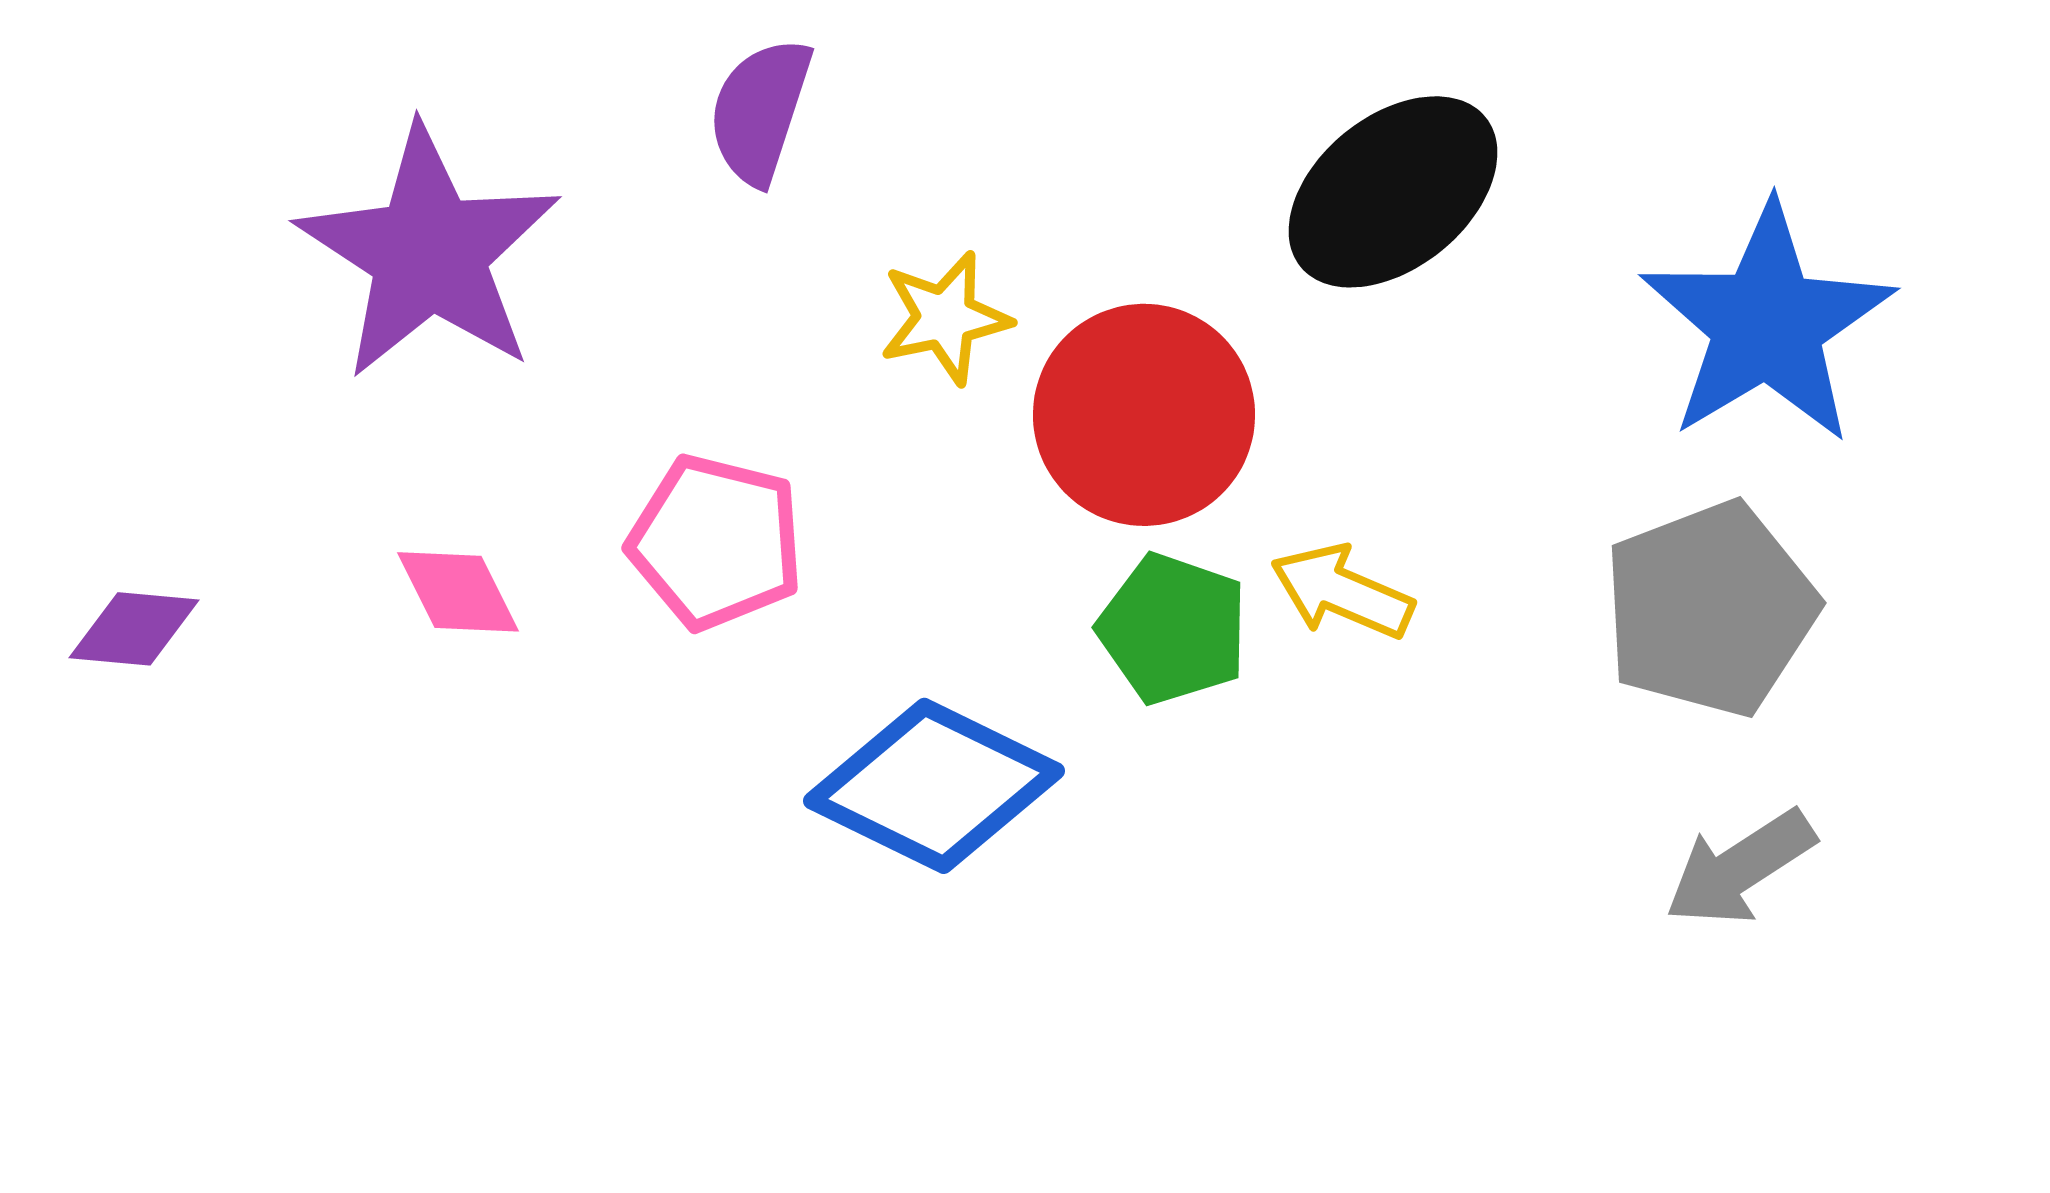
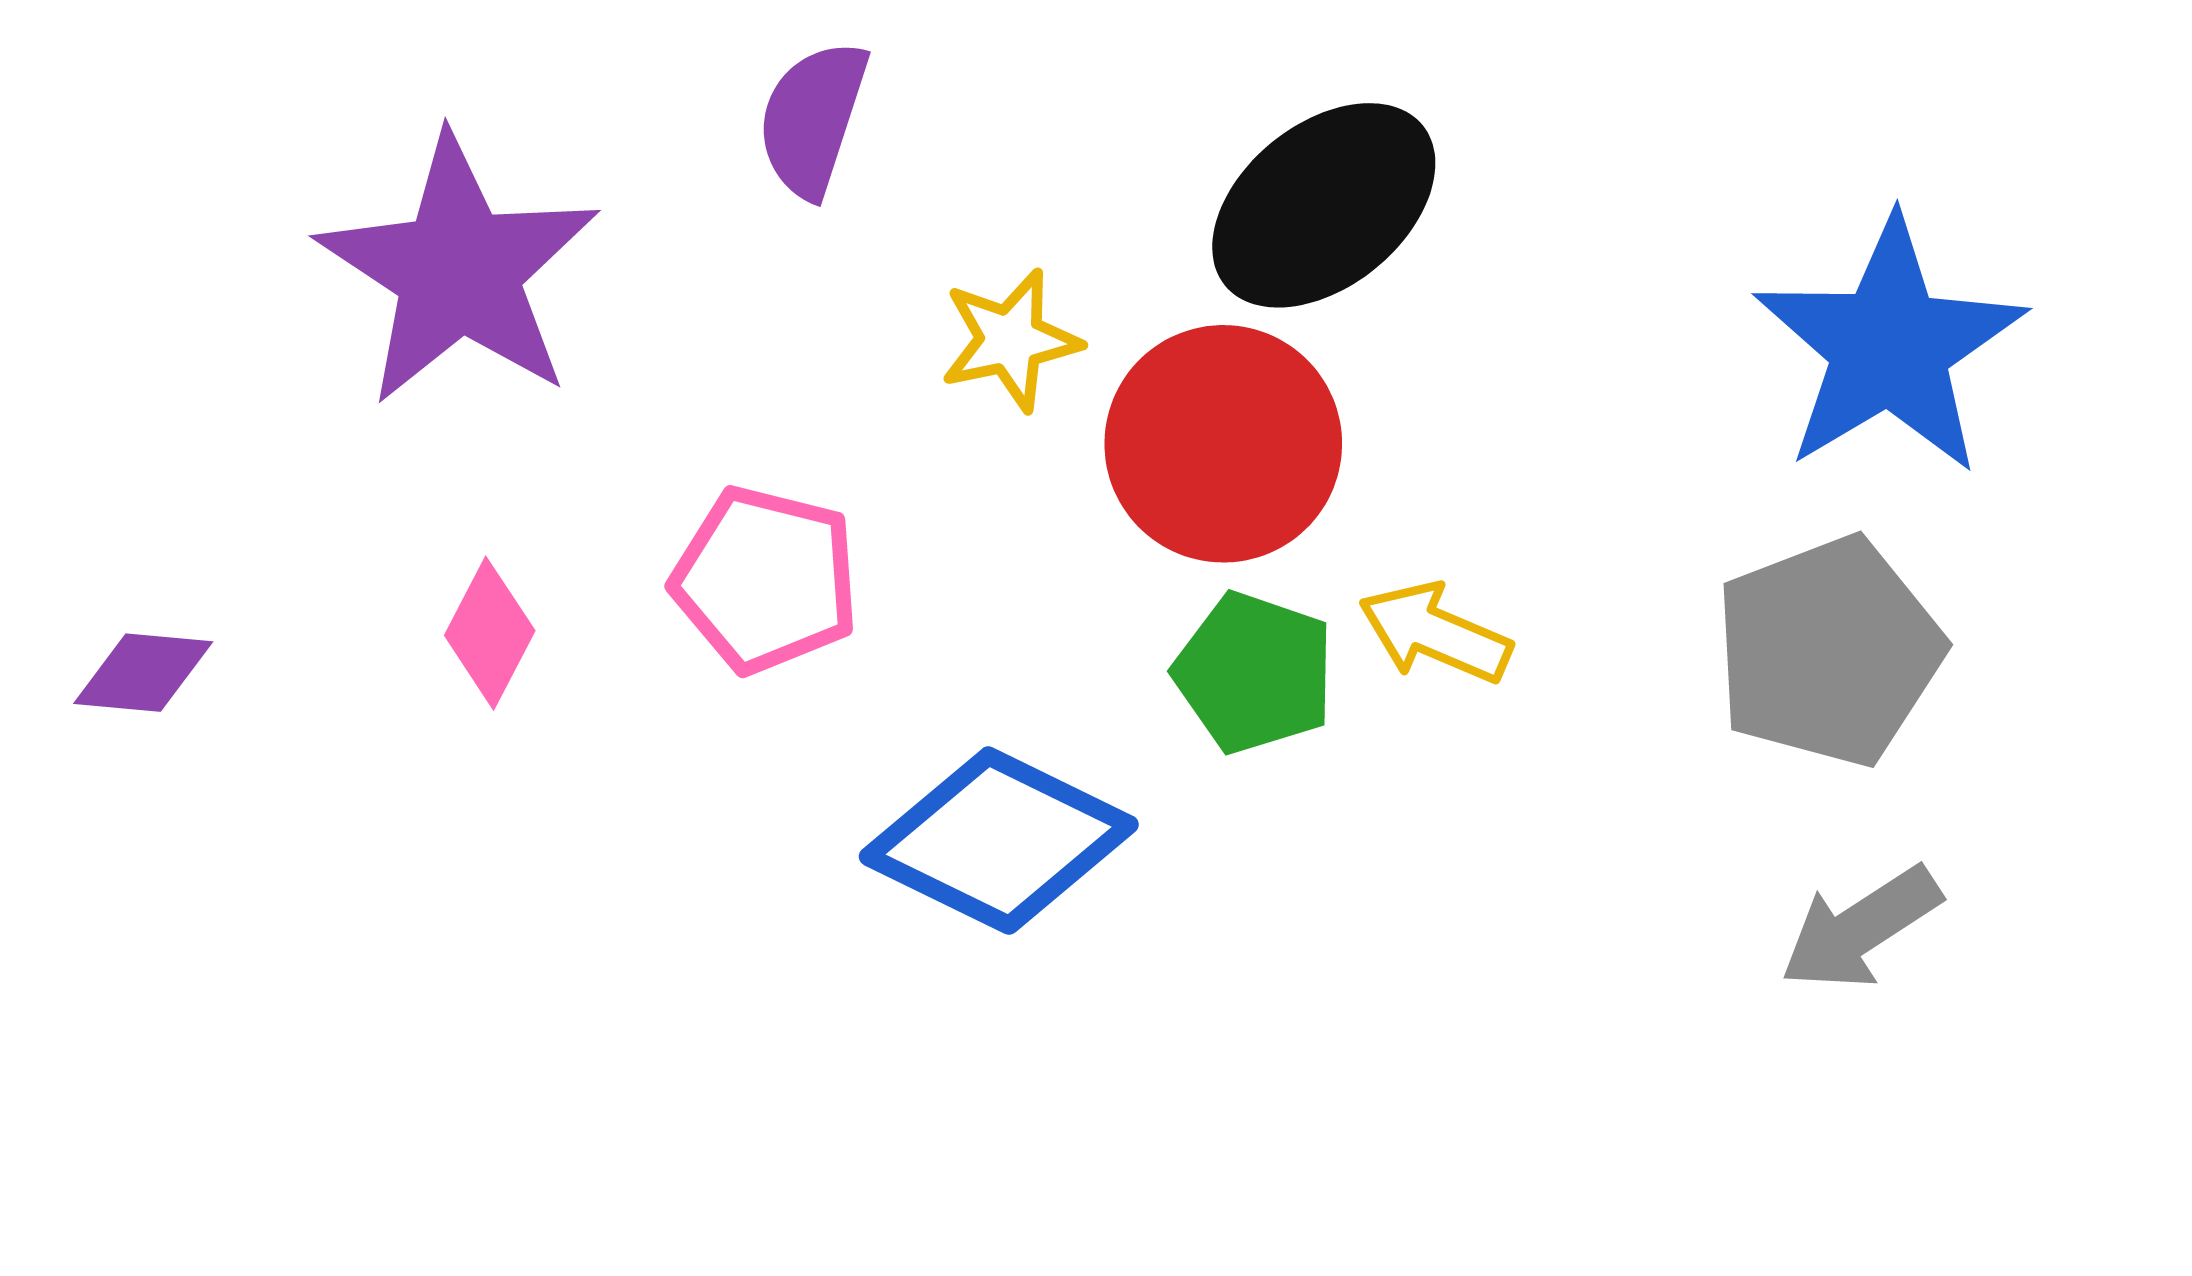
black ellipse: (1393, 192) -> (1324, 205), moved
pink diamond: (458, 592) -> (490, 633), turned 54

